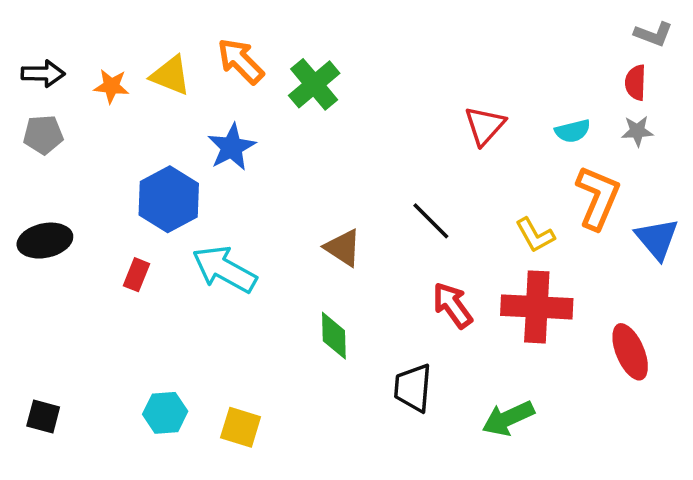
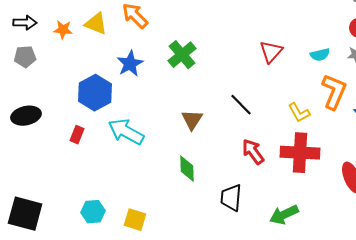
green cross: (314, 84) -> (182, 55), moved
brown triangle: (343, 248) -> (192, 120), turned 30
black square: (43, 416) -> (25, 214), size x1.8

